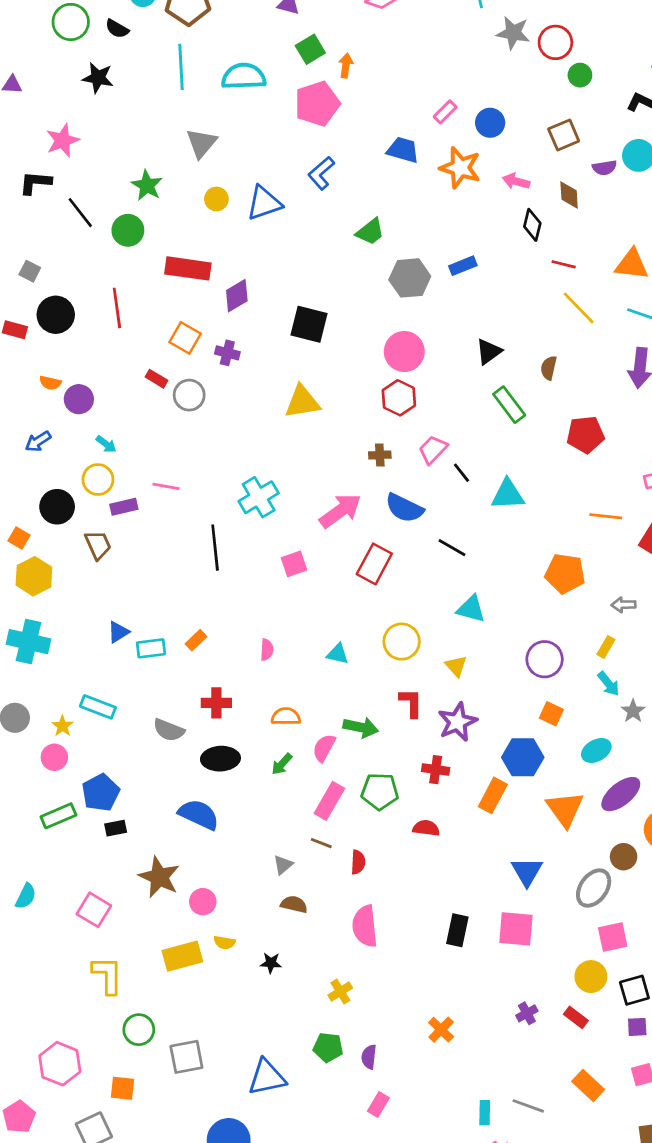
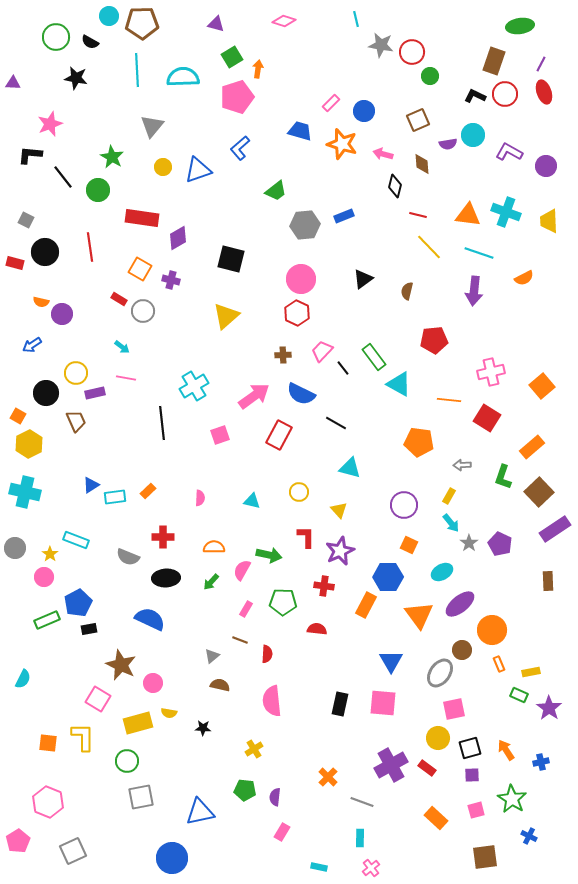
yellow triangle: (302, 402) -> (226, 316), turned -32
green rectangle: (509, 405) -> (374, 357), moved
cyan arrow: (106, 444) -> (122, 347), moved
cyan triangle: (508, 494) -> (399, 384), moved, turned 32
yellow circle: (402, 642) -> (299, 492), size x0.7
pink rectangle: (329, 801) -> (246, 609), size x0.6
pink square: (94, 910) -> (98, 699), moved
purple cross: (527, 1013) -> (391, 765), size x2.0
green circle: (139, 1030) -> (127, 761), moved
orange square: (122, 1088) -> (48, 743), moved
gray line: (528, 1106) -> (362, 802), moved

